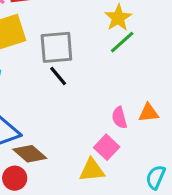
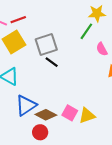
yellow star: (118, 18) -> (97, 13), moved, turned -30
pink semicircle: (119, 118) -> (102, 49), moved
pink square: (107, 147) -> (70, 113), moved

